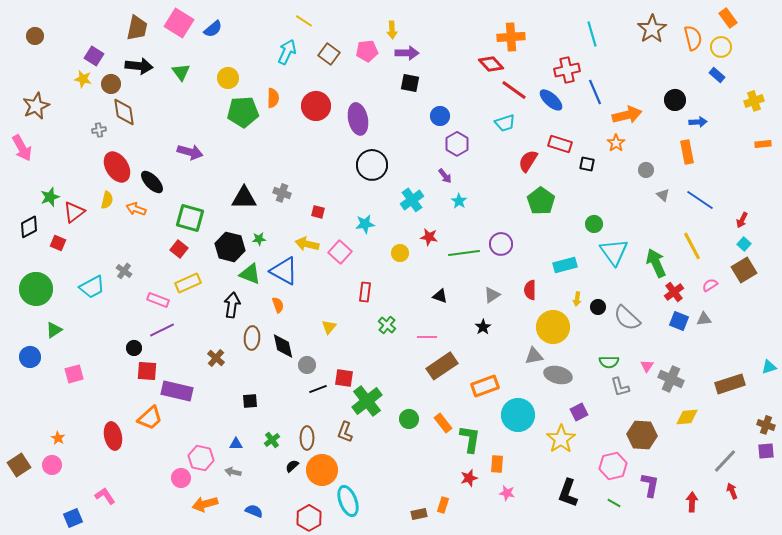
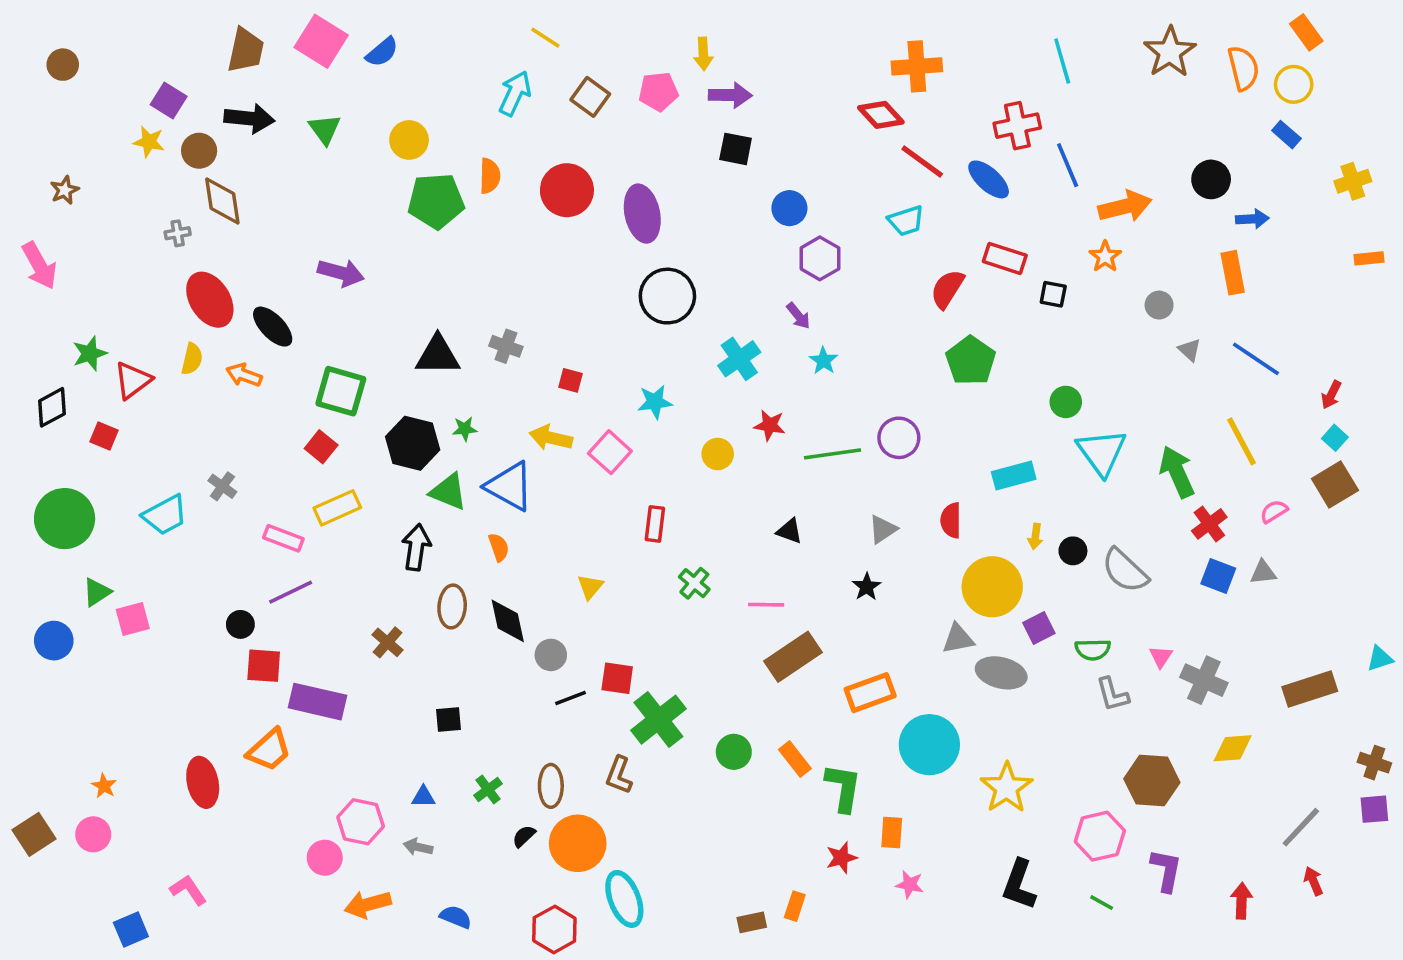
brown star: (36, 106) -> (65, 190), size x0.6
pink square: (74, 374) -> (133, 619), moved
purple square: (579, 412) -> (1039, 628), moved

